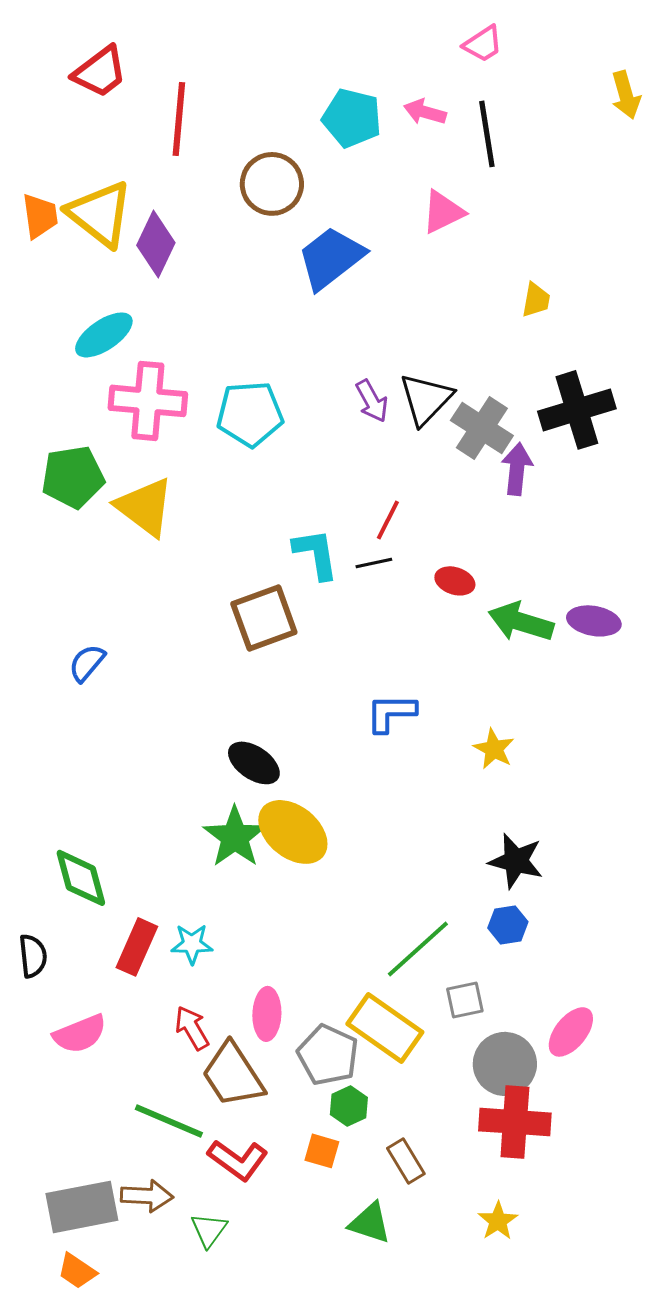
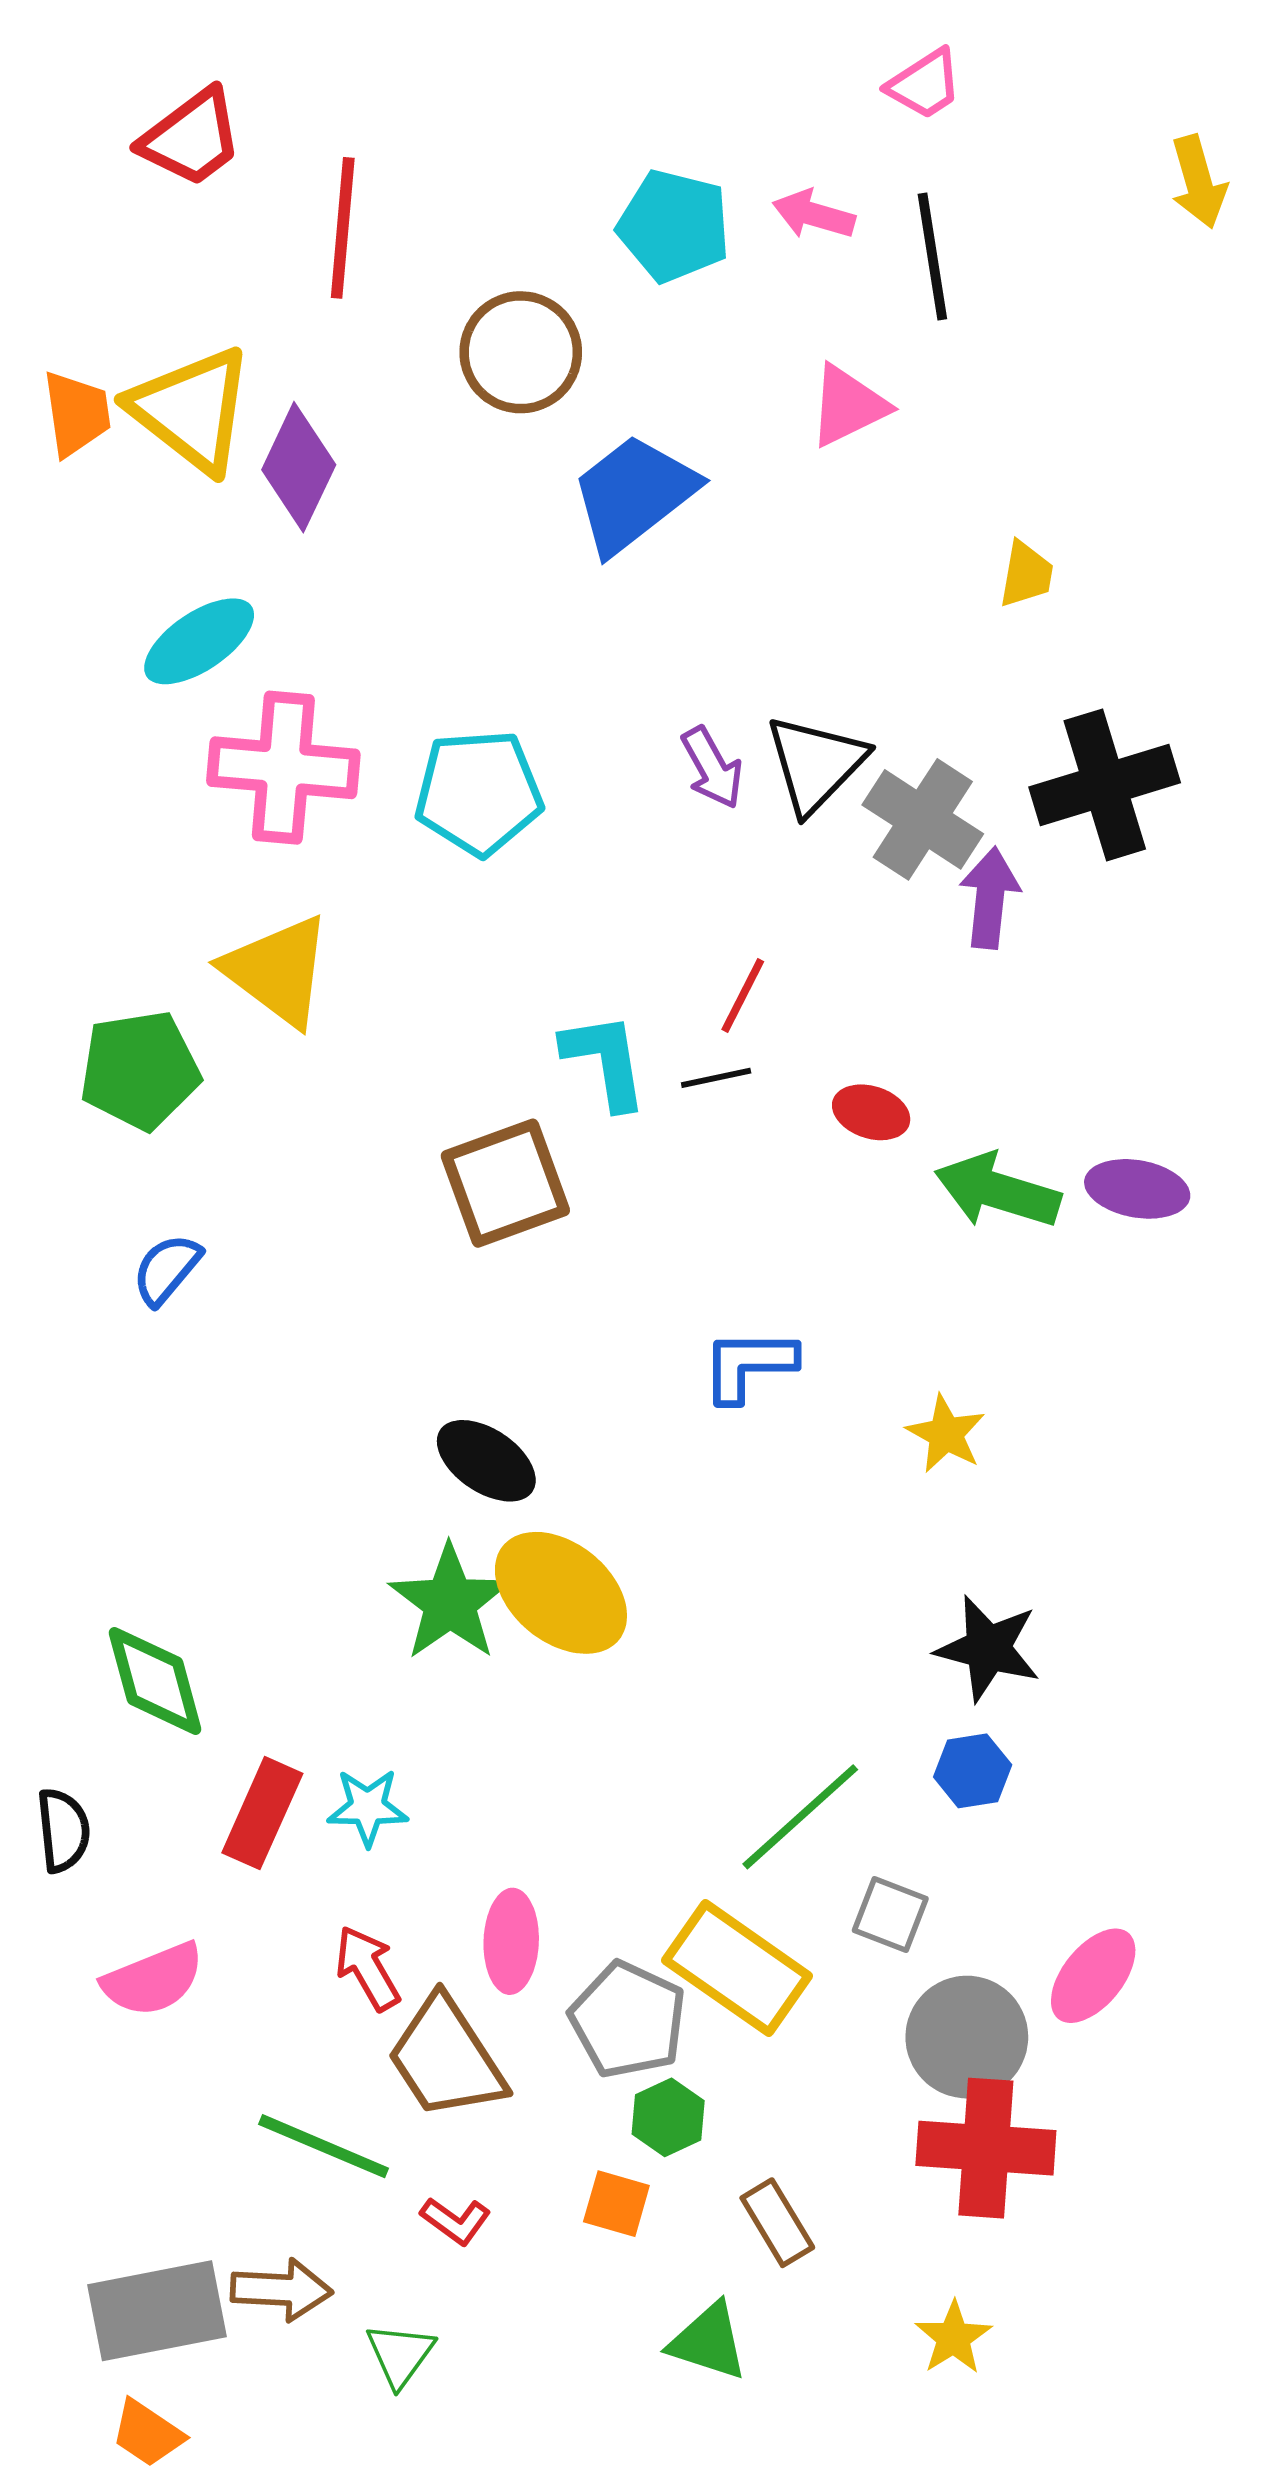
green pentagon: (73, 477) -> (140, 1070), moved
gray square: (465, 1000) -> (890, 1914), turned 33
red L-shape: (238, 1160) -> (456, 2221), size x0.6

